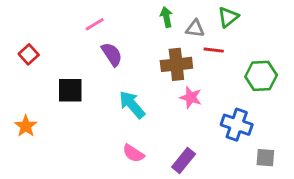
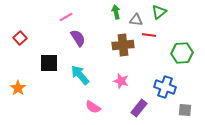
pink star: (191, 97) -> (121, 81), moved
cyan arrow: (132, 105) -> (80, 75), moved
purple rectangle: (184, 161) -> (139, 108), moved

